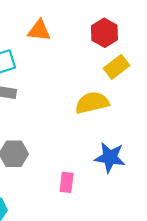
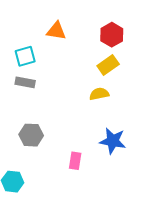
yellow rectangle: (116, 67) -> (108, 65), moved
yellow semicircle: (92, 103) -> (99, 94), size x0.7

